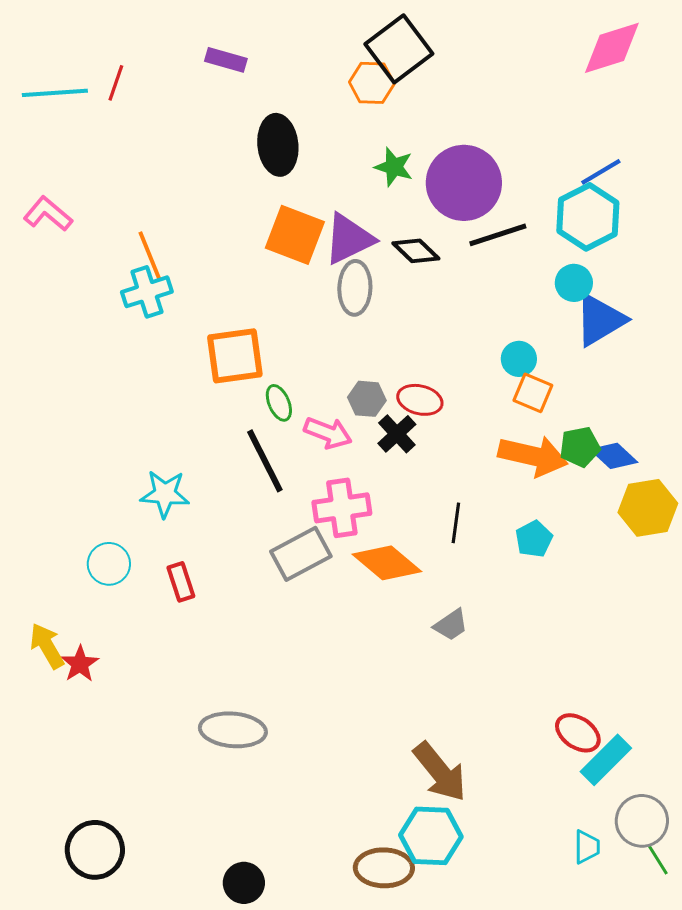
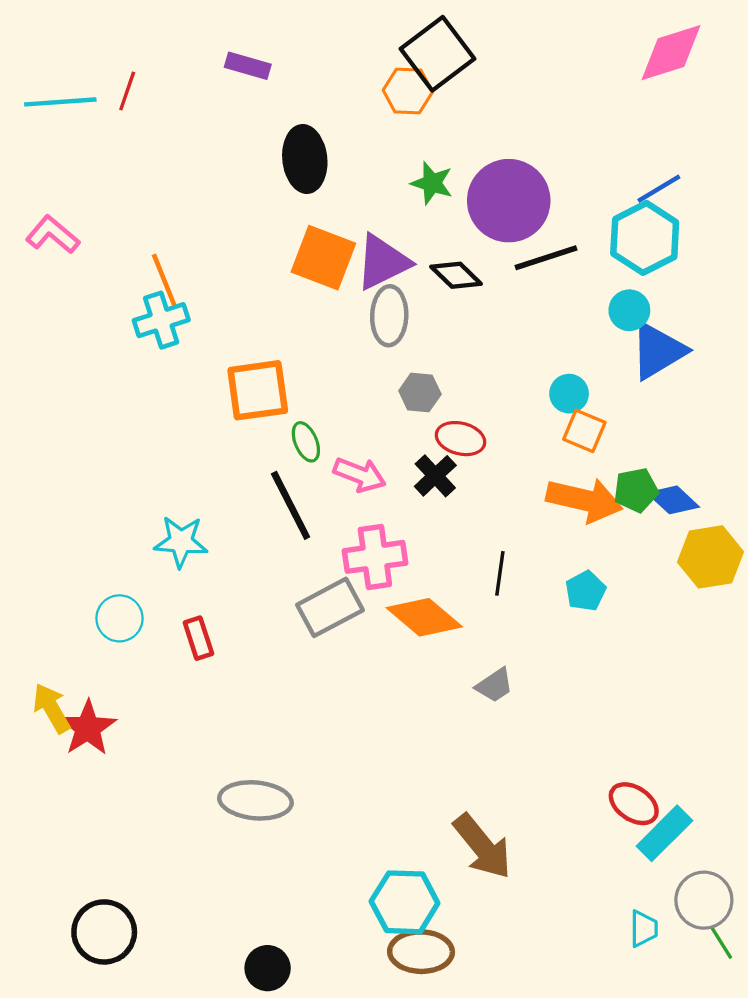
gray hexagon: (367, 399) -> (420, 393), moved
red star: (80, 664) -> (88, 728), size x1.4
cyan hexagon: (431, 836) -> (405, 902), moved

